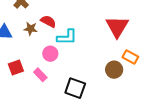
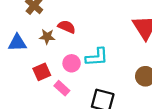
cyan L-shape: (67, 37) -> (97, 57), moved
red square: (16, 68) -> (42, 72), moved

